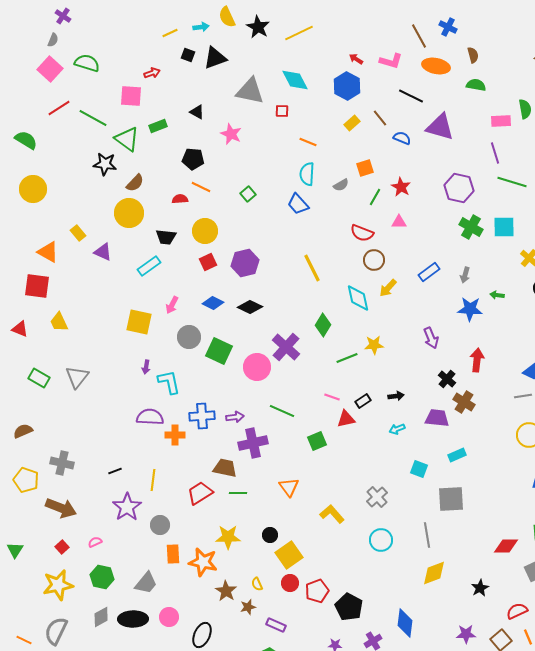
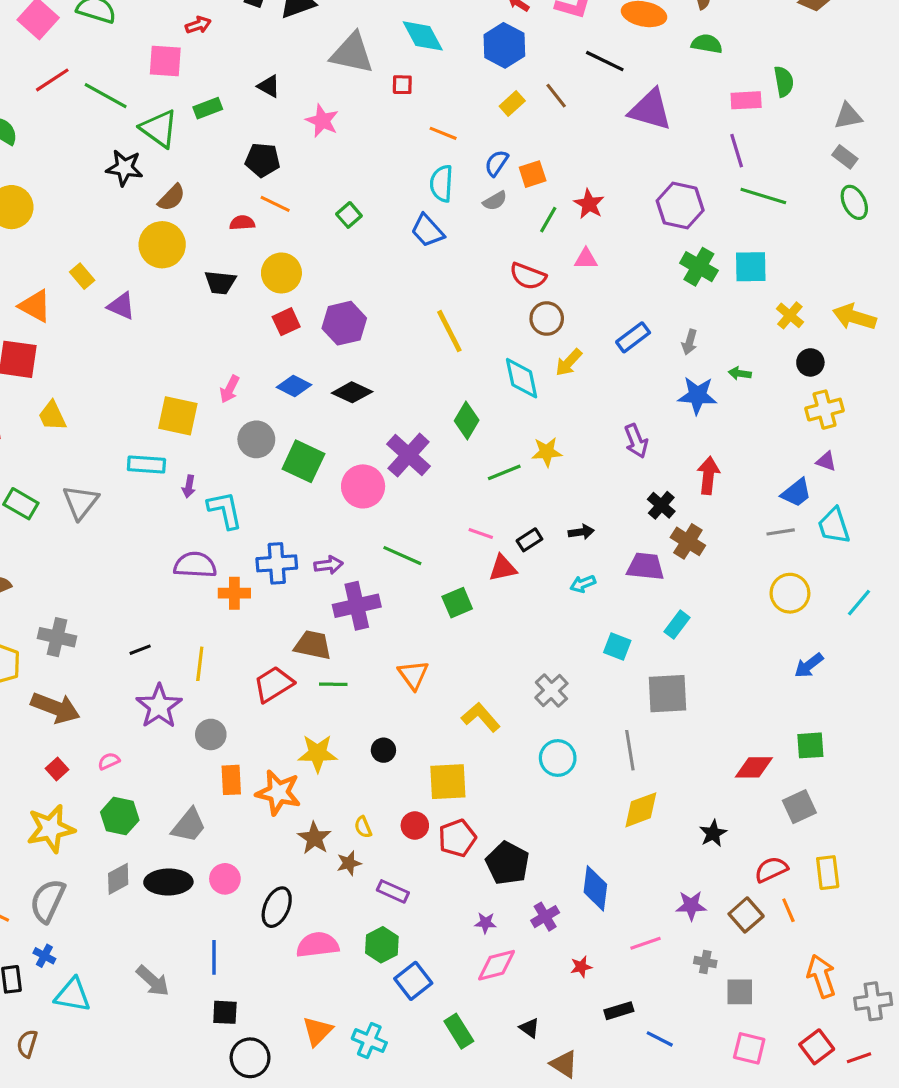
blue semicircle: (402, 138) -> (496, 163), moved, turned -78
cyan rectangle: (149, 266) -> (146, 464), moved, turned 40
cyan rectangle: (457, 455) -> (677, 625), turned -30
yellow square: (289, 555) -> (448, 782), moved, turned 32

